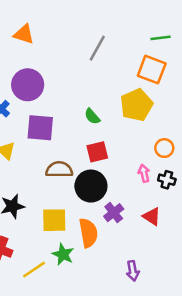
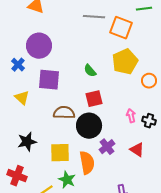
gray line: (97, 48) -> (94, 17), turned 65
orange square: (152, 70) -> (121, 28), moved
orange circle: (164, 148) -> (149, 81), moved

